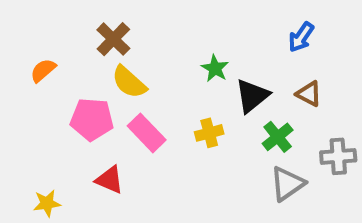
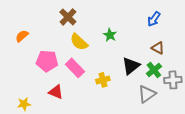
brown cross: (113, 39) -> (68, 17), moved
yellow semicircle: (129, 82) -> (79, 42), moved
black triangle: (252, 96) -> (131, 66), moved
yellow cross: (209, 133) -> (103, 80), moved
green cross: (278, 137) -> (154, 70), moved

